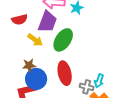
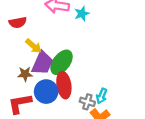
purple trapezoid: (47, 22) -> (42, 63), moved
green ellipse: (63, 40) -> (61, 62), moved
blue circle: (36, 79) -> (46, 92), moved

